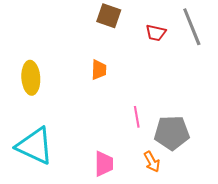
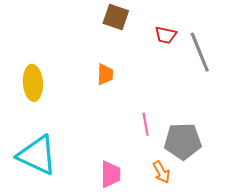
gray line: (192, 27) -> (200, 52), moved

